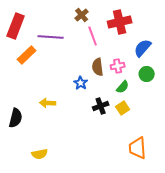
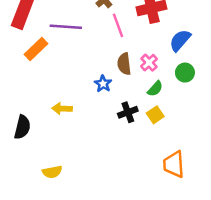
pink cross: (118, 66) -> (149, 63), turned -32

